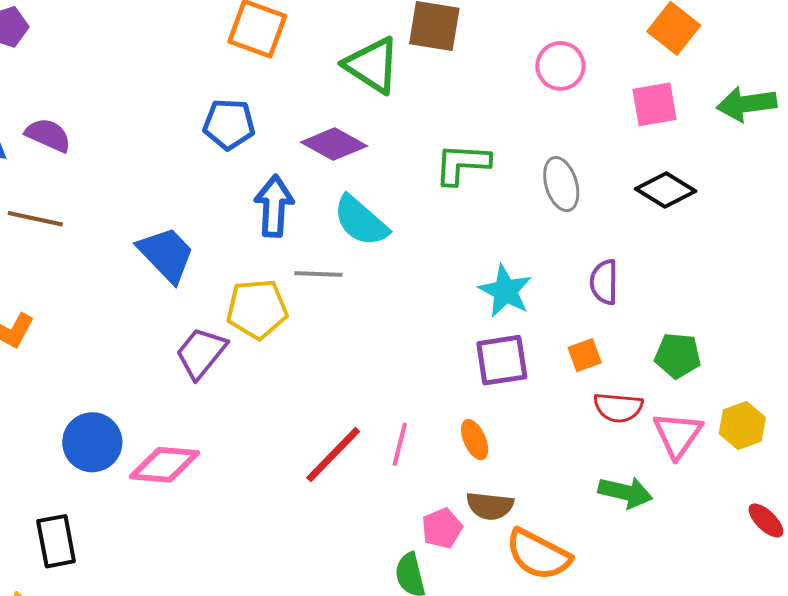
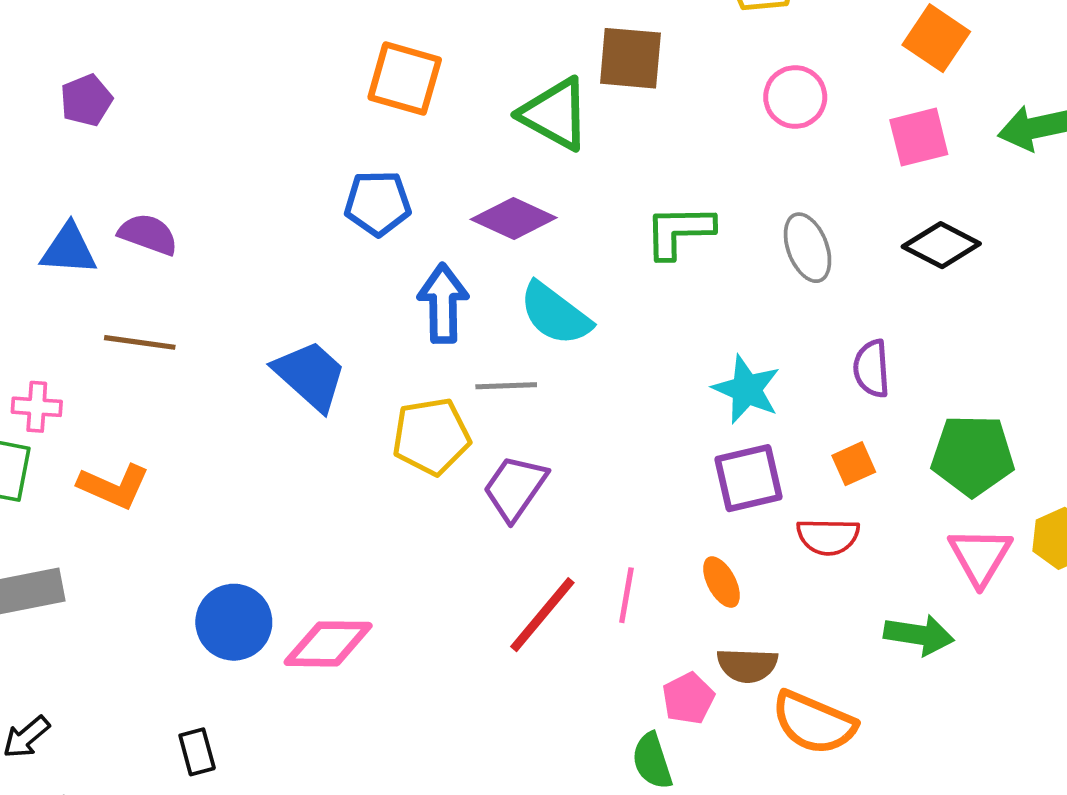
purple trapezoid: (201, 353) -> (515, 488), moved
green pentagon: (678, 356) -> (973, 455), size x1.4
red semicircle: (618, 408) -> (828, 537), moved
black rectangle: (56, 541) -> (197, 752), size x0.7

